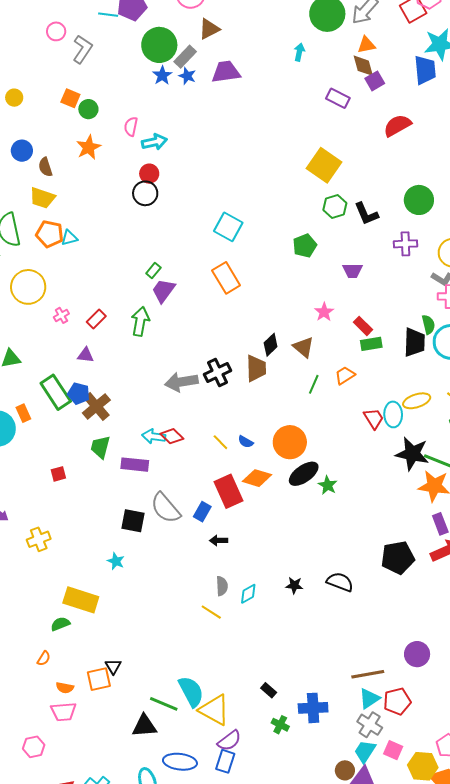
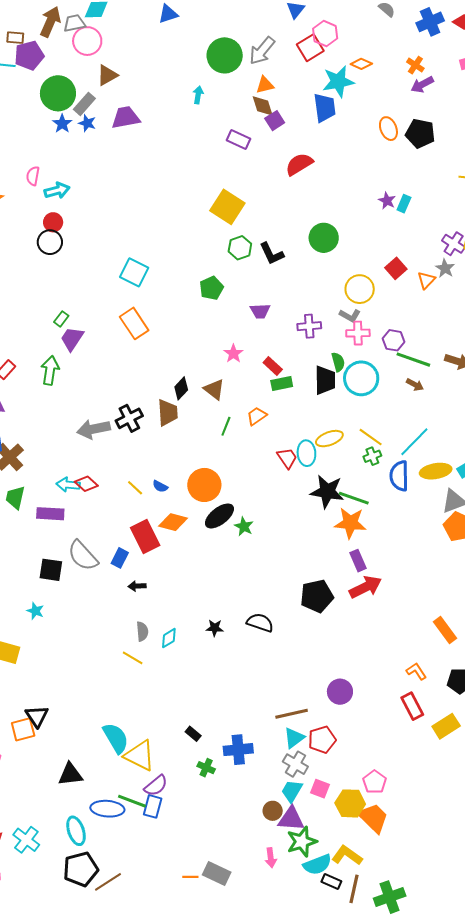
purple cross: (405, 244) -> (309, 326), moved
black triangle: (113, 666) -> (37, 716), size x1.4
green line: (164, 704) -> (132, 801), moved

